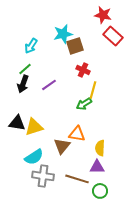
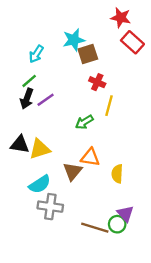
purple line: (49, 85) -> (46, 100), moved
green arrow: (84, 104) -> (84, 122), moved
purple triangle: (97, 167) -> (125, 214), moved, turned 49
brown line: (77, 179) -> (95, 228), moved

